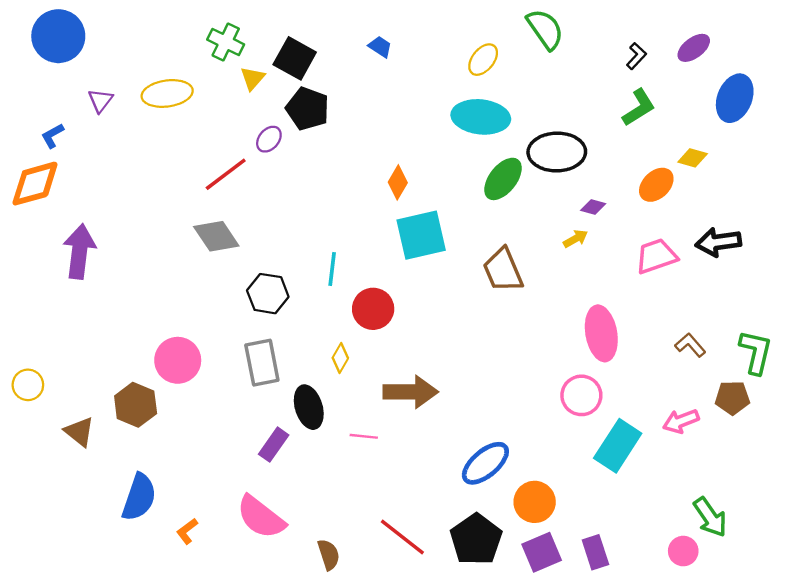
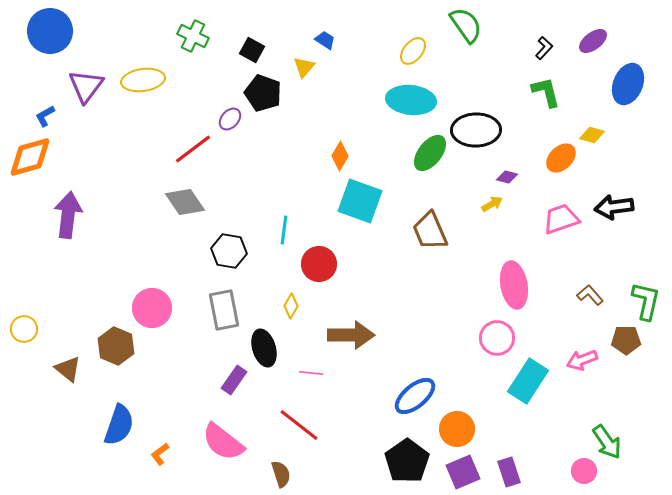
black square: (295, 58) -> (252, 50), size x0.7
yellow triangle: (253, 78) -> (304, 67), moved
purple triangle: (100, 101) -> (86, 86), size x1.6
green L-shape: (639, 108) -> (546, 92), turned -72
cyan square: (421, 235) -> (360, 201), turned 33
red line: (402, 537) -> (299, 425), moved

